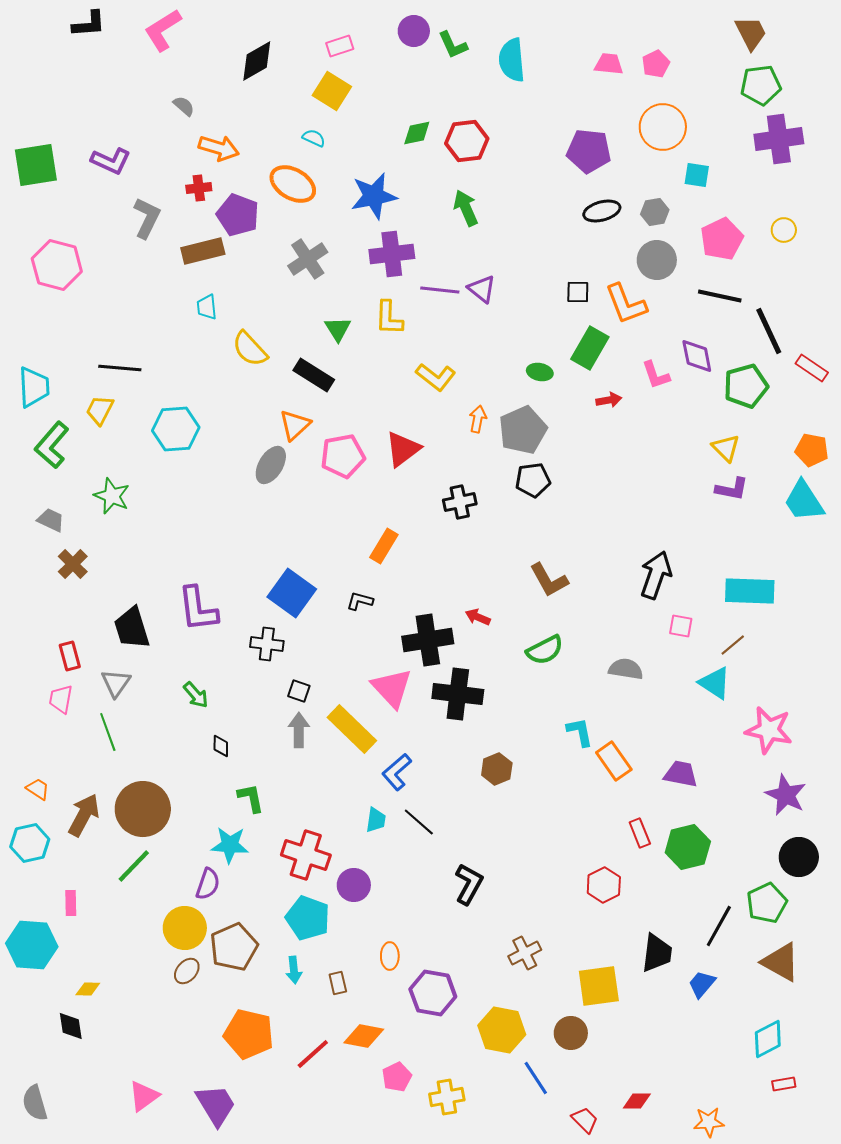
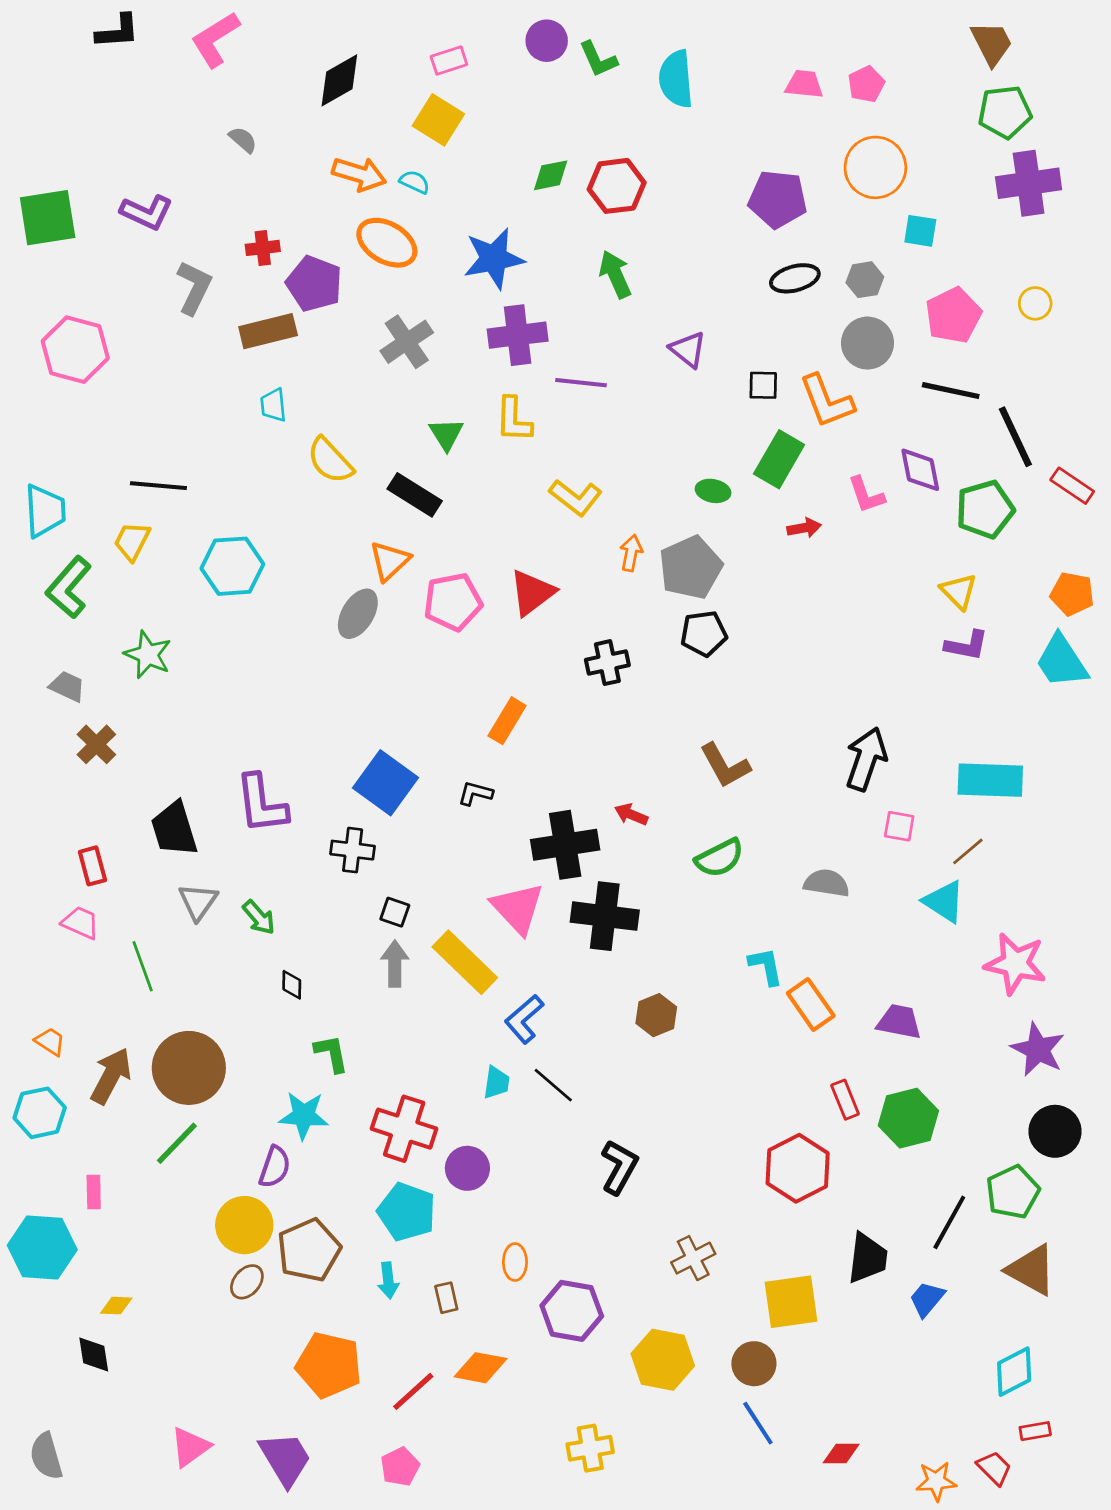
orange arrow: (219, 148) -> (359, 174), moved
purple triangle: (482, 289) -> (688, 350), moved
gray triangle: (116, 683) -> (198, 902), moved
pink trapezoid: (61, 699) -> (81, 923), turned 104
red hexagon: (604, 885) -> (798, 1168), size x1.4
pink pentagon: (397, 1077) -> (400, 1467), moved
blue line: (536, 1078) -> (758, 1423), moved
red trapezoid: (585, 1120) -> (994, 1468), moved

